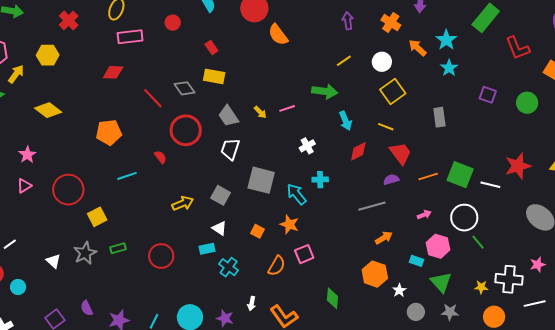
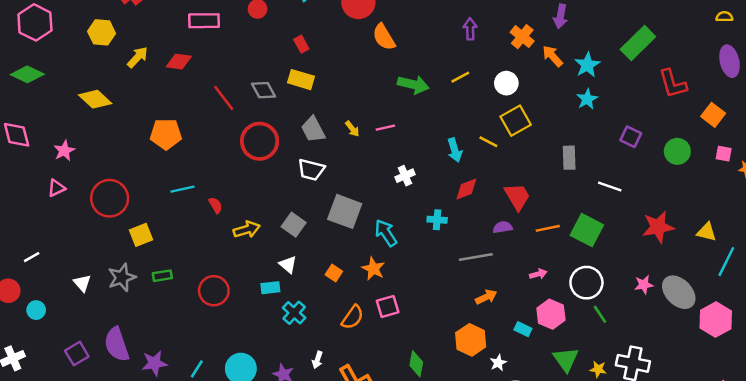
orange arrow: (418, 48) -> (552, 56), moved
yellow arrow: (16, 74) -> (138, 57), moved
green arrow: (325, 91) -> (413, 85), moved
yellow line: (386, 127) -> (488, 142), moved
white trapezoid: (230, 149) -> (311, 170), turned -100
red semicircle: (160, 157) -> (215, 205), moved
cyan cross: (320, 180) -> (437, 220), moved
white line: (490, 185) -> (610, 187), moved
pink star: (538, 264) -> (644, 285), moved
green triangle: (441, 282) -> (566, 359), moved
purple semicircle: (87, 308) -> (117, 344), size x1.8

